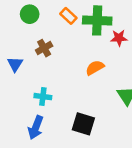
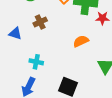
blue triangle: (15, 64) -> (15, 33), turned -48

